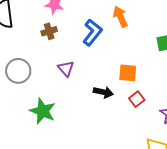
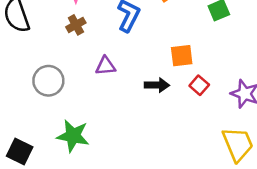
purple triangle: (66, 69) -> (106, 66), turned -42
green star: (43, 111) -> (73, 136), moved

